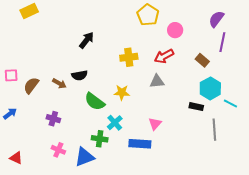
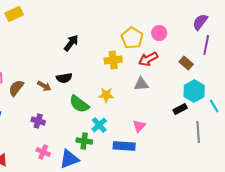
yellow pentagon: (148, 15) -> (132, 38), moved
cyan line: (230, 104) -> (214, 106), turned 32
black rectangle: (196, 107) -> (180, 109), turned -40

